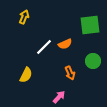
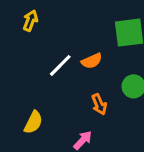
yellow semicircle: (26, 75) -> (33, 122), moved

